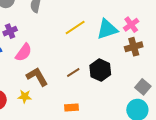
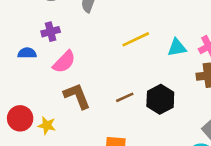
cyan triangle: (107, 29) -> (177, 47), size x0.7
yellow star: (25, 96) -> (47, 125), moved

